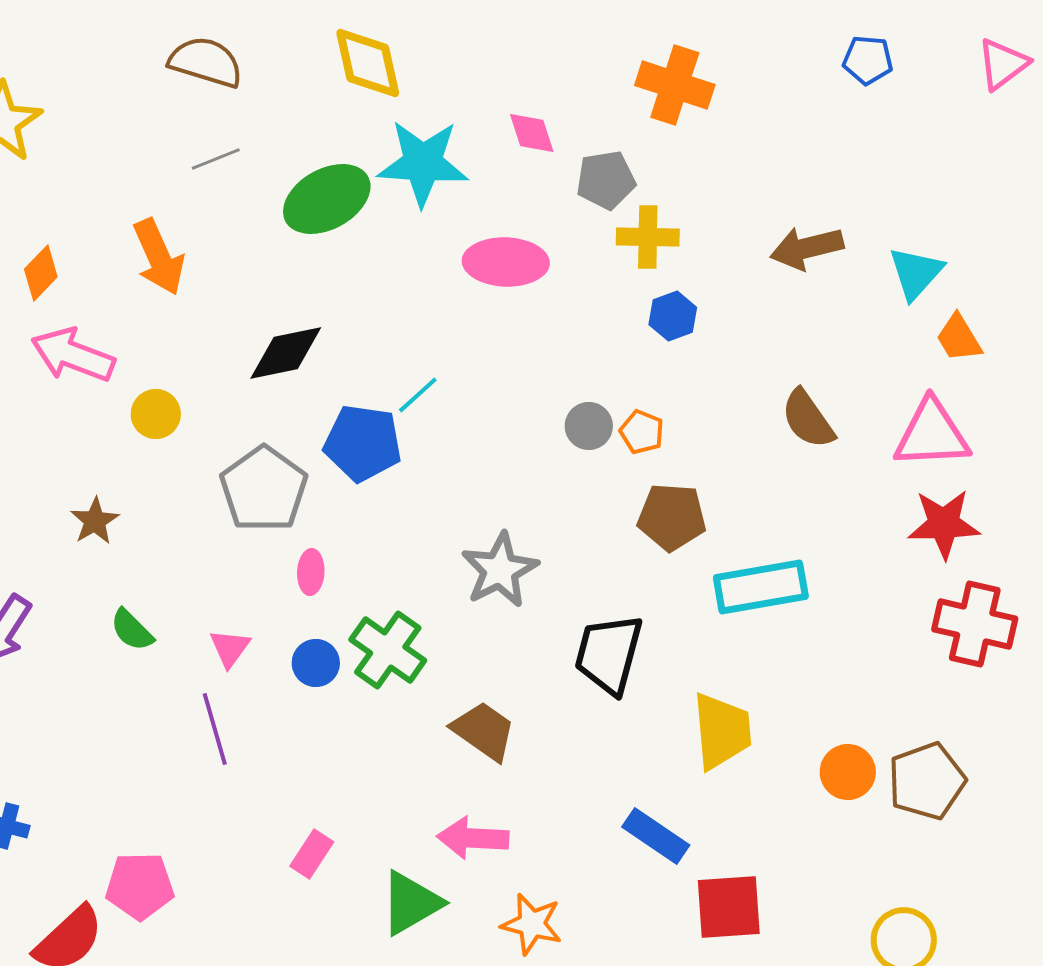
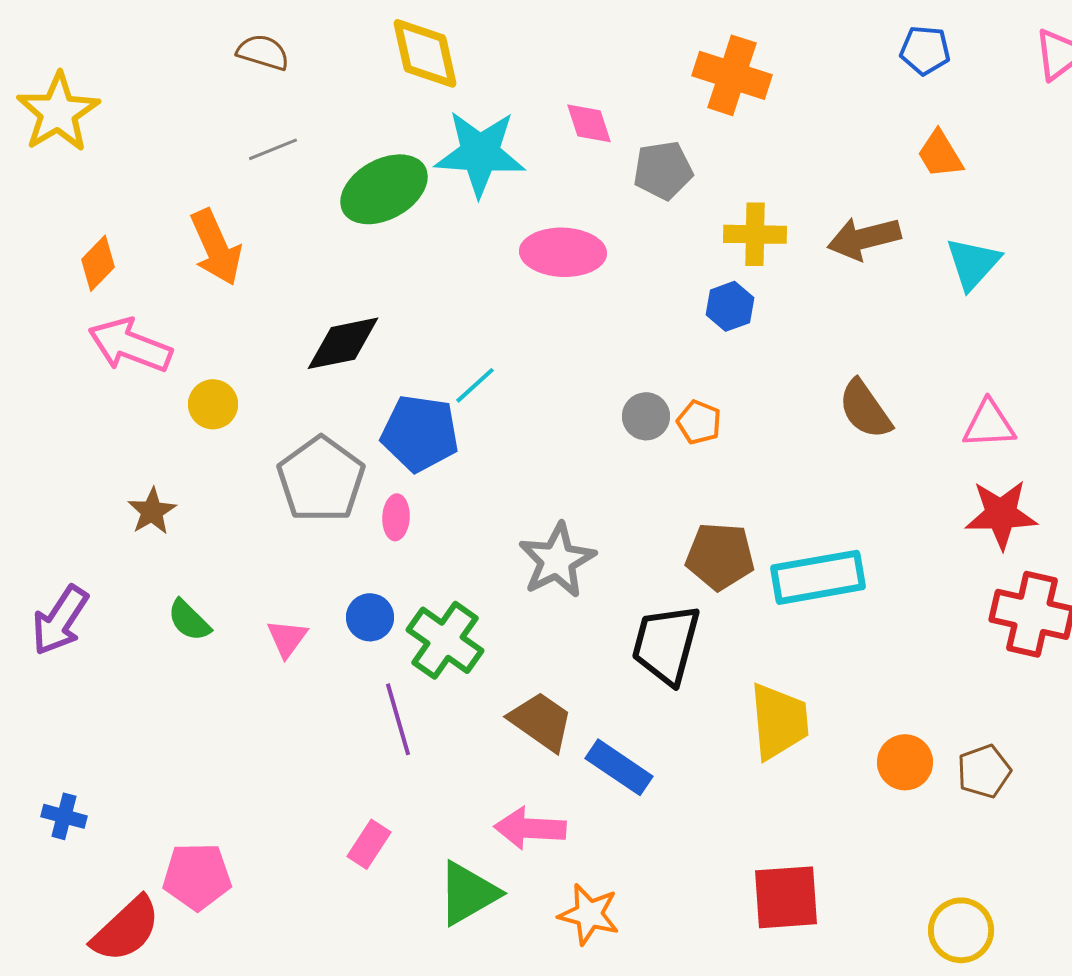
brown semicircle: (206, 62) -> (263, 52), size x0.7
yellow cross: (648, 237) -> (755, 234), moved
orange trapezoid: (959, 338) -> (940, 154), moved
pink triangle: (932, 434) -> (989, 424), size x0.7
brown pentagon: (672, 517) -> (720, 556), moved
pink ellipse: (311, 572) -> (396, 517), moved
blue circle: (316, 663) -> (370, 617), moved
purple line: (215, 729) -> (398, 719), moved
brown pentagon: (927, 781) -> (984, 771), size x0.7
blue rectangle: (656, 836) -> (619, 767), moved

